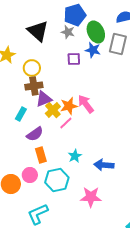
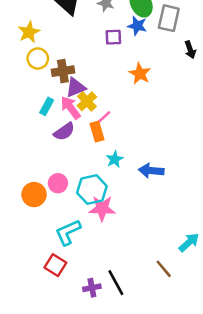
yellow circle: (32, 68) -> (38, 59), moved
pink arrow: (86, 104) -> (71, 108), moved
orange star: (69, 106) -> (140, 74), moved, turned -30
orange rectangle: (41, 155) -> (97, 132), moved
pink star: (91, 197) -> (102, 208), moved

